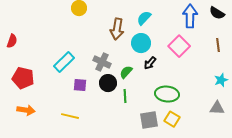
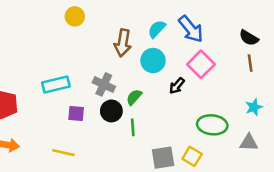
black semicircle: (217, 13) -> (249, 38), moved
blue arrow: (190, 16) -> (191, 29), moved, turned 140
cyan rectangle: (64, 62) -> (56, 84), turned 30
black arrow: (150, 63) -> (177, 86), moved
green ellipse: (167, 94) -> (212, 125), moved

